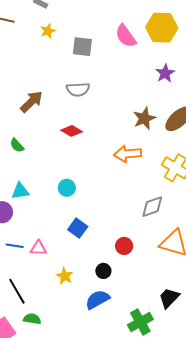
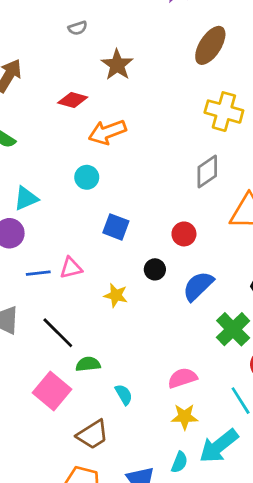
gray semicircle: (78, 89) -> (78, 28), moved, size x0.6
brown star: (144, 118) -> (117, 65), moved
orange arrow: (128, 154) -> (107, 132), moved
black circle: (103, 271) -> (155, 269), moved
blue semicircle: (97, 299) -> (198, 286), moved

